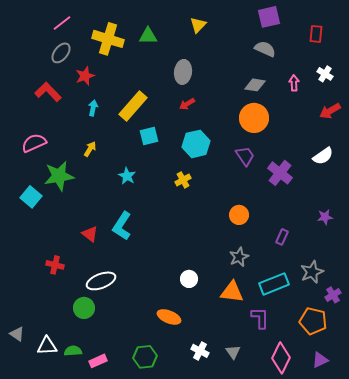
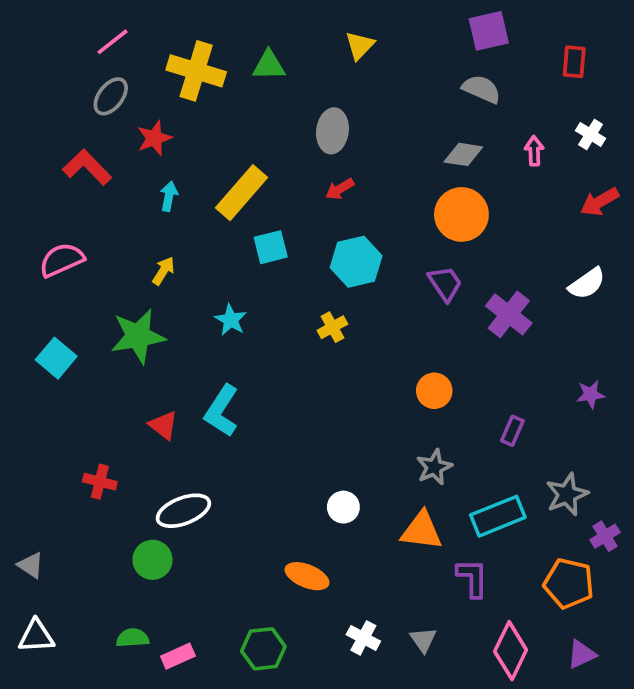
green star: (59, 176) -> (138, 336), moved
gray triangle: (17, 334) -> (31, 565), moved
white triangle: (47, 346) -> (36, 636), moved

